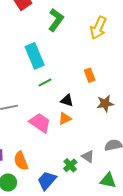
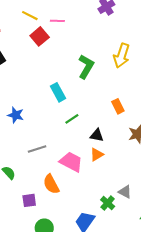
green L-shape: (56, 20) -> (86, 67), moved
cyan rectangle: (35, 56) -> (58, 92), size x0.7
orange semicircle: (21, 161) -> (51, 184), moved

